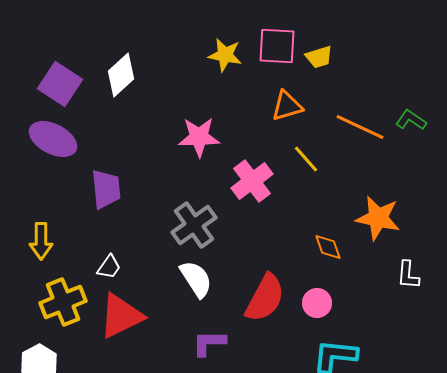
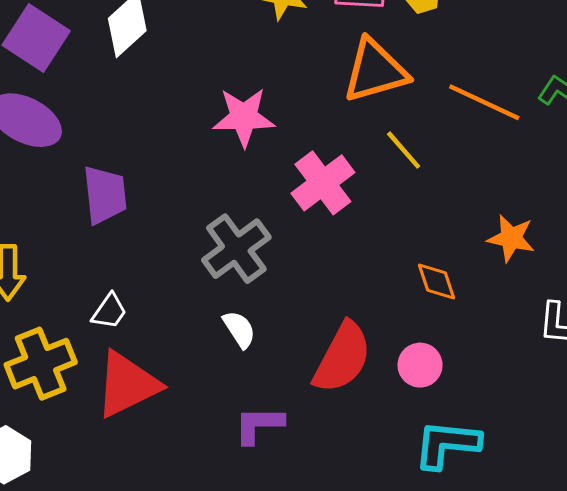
orange triangle: (287, 106) -> (375, 71), size x1.4
orange star: (378, 218) -> (511, 238), size x0.7
white semicircle: (196, 279) -> (239, 329), size x0.7

